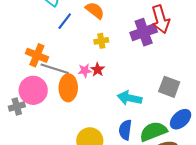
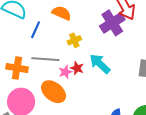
gray line: (55, 69) -> (45, 59), moved
orange ellipse: (68, 88) -> (54, 92), turned -40
cyan arrow: (129, 98) -> (100, 64), moved, turned 45

